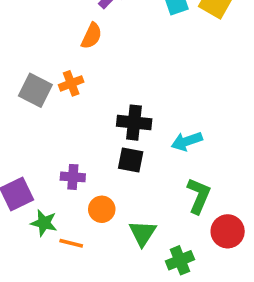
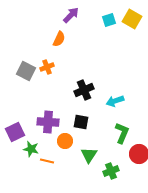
black cross: (134, 123) -> (84, 90), turned -30
black square: (131, 160) -> (81, 122), moved
purple cross: (73, 177) -> (48, 122), size x1.5

